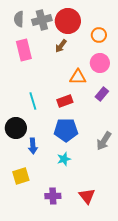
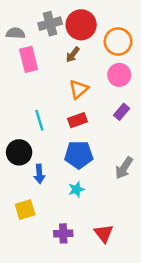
gray semicircle: (19, 19) -> (16, 33), moved, turned 91
orange circle: (99, 35) -> (118, 41), size x1.5
orange triangle: (78, 77) -> (79, 89), moved, turned -42

